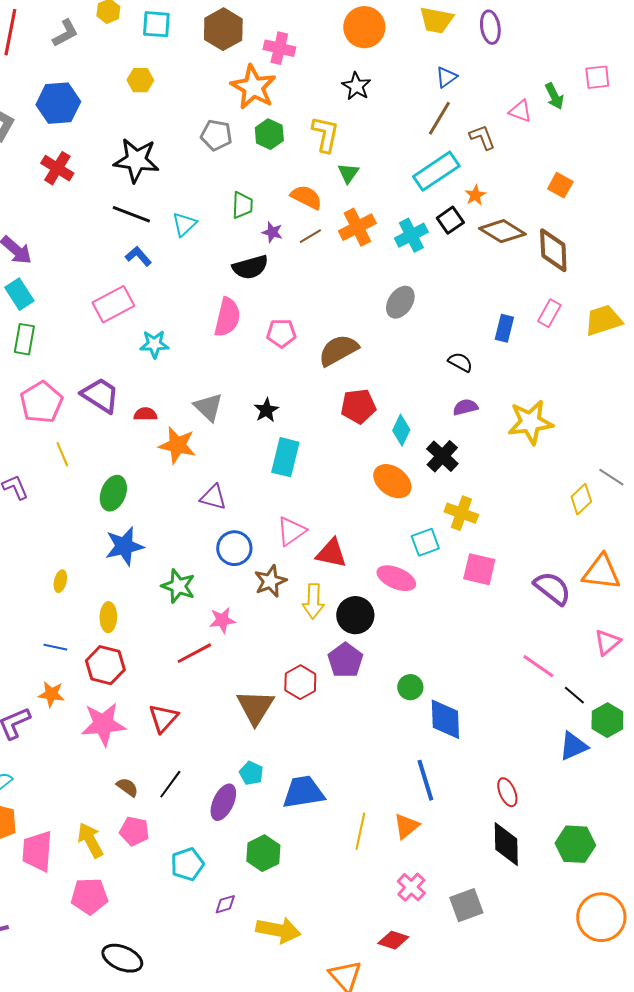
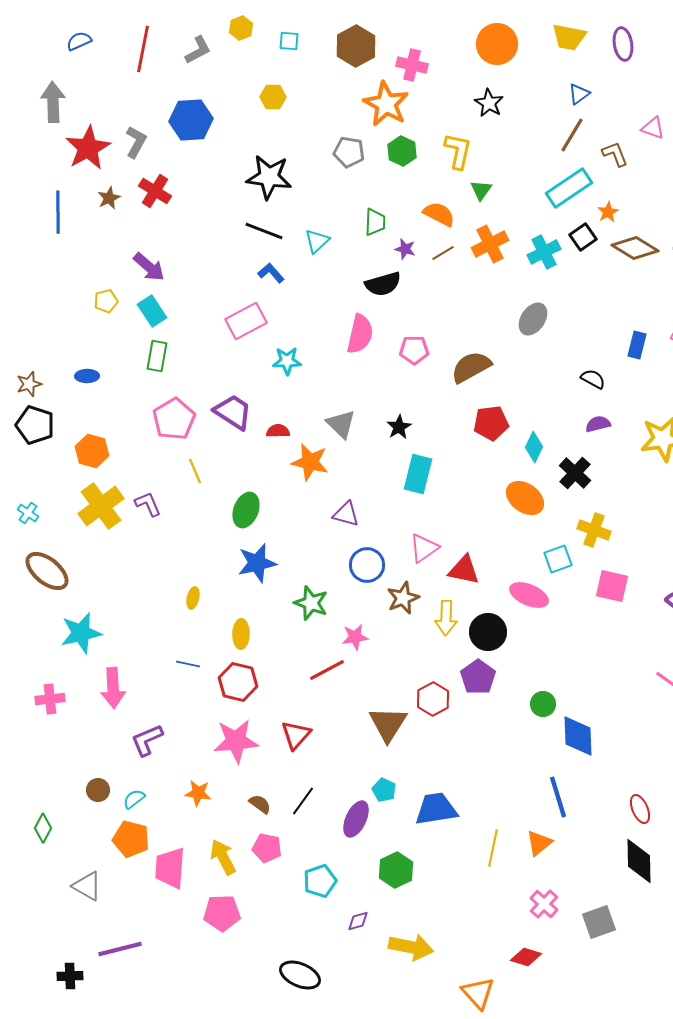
cyan square: (156, 24) -> (289, 41), size x0.7
red cross: (57, 168) -> (155, 191), moved
orange star: (51, 694) -> (198, 793), moved
black ellipse: (122, 958) -> (300, 975), moved

